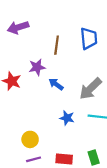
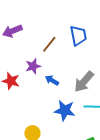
brown line: (57, 45) -> (49, 44), turned 36
blue star: (67, 118) -> (65, 110), size x1.5

